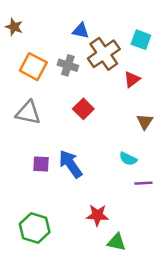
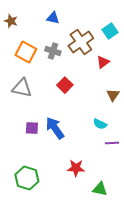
blue triangle: (81, 31) -> (53, 18), moved
cyan square: (141, 40) -> (110, 31), turned 35
green triangle: (117, 242) -> (100, 189), moved

